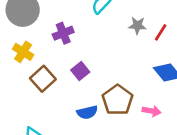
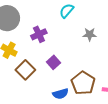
gray star: (137, 26) -> (90, 34), moved

